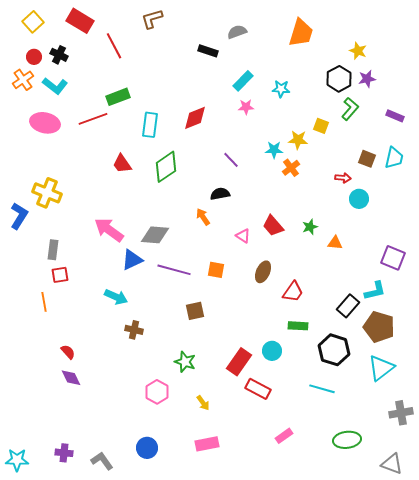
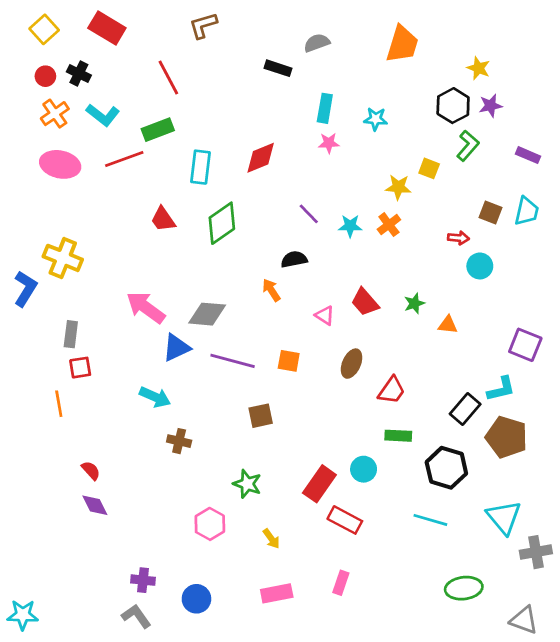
red line: (114, 46) -> (168, 78), moved
orange cross: (23, 80) -> (55, 114), moved
cyan rectangle: (243, 81) -> (325, 108), turned -35
cyan L-shape: (55, 86) -> (103, 115), moved
cyan star: (274, 150) -> (350, 226), moved
cyan triangle: (381, 368) -> (504, 517), moved, turned -32
pink rectangle: (284, 436) -> (341, 583), moved, turned -36
purple cross: (64, 453) -> (143, 580), moved

